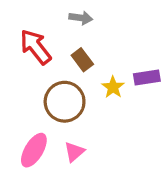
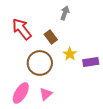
gray arrow: (81, 18) -> (65, 13), moved, turned -80
purple rectangle: (147, 77) -> (91, 62), moved

